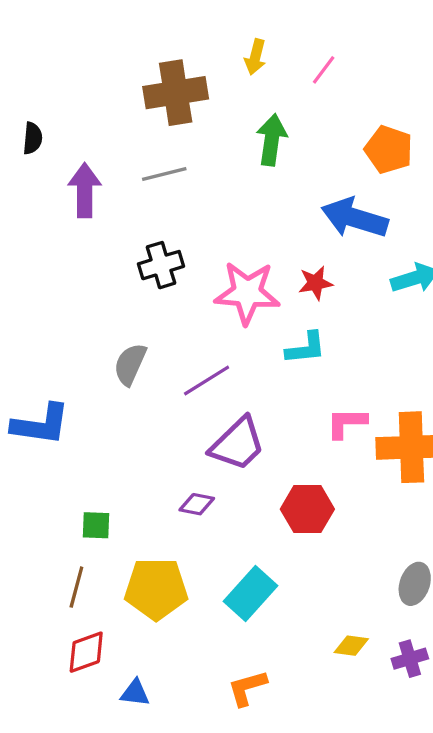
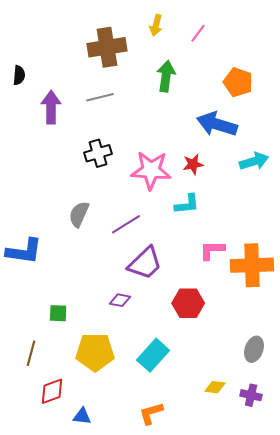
brown line: (76, 587) -> (31, 353), moved
purple cross: (410, 659) -> (251, 395), turned 30

